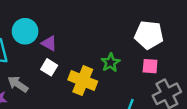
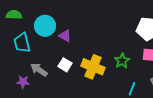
green star: (110, 63) -> (122, 61), moved
white square: (49, 67) -> (65, 65), moved

